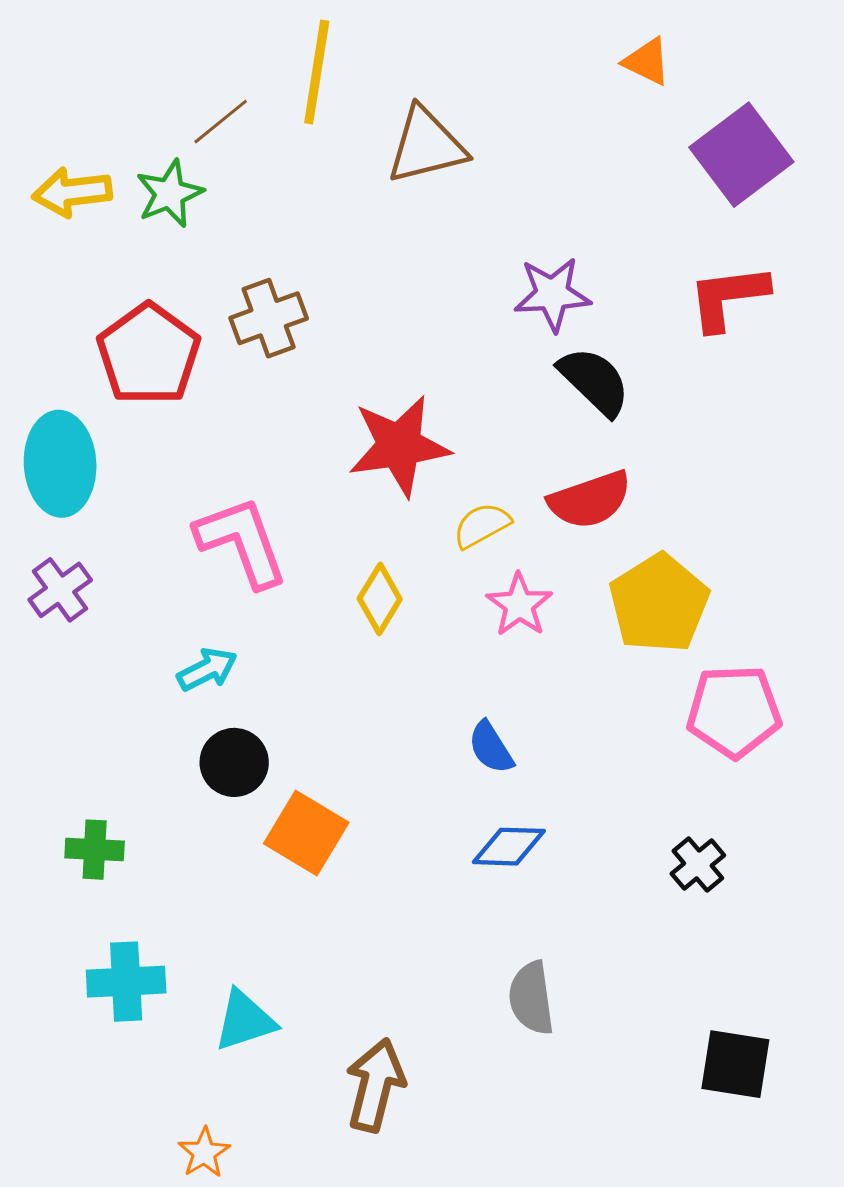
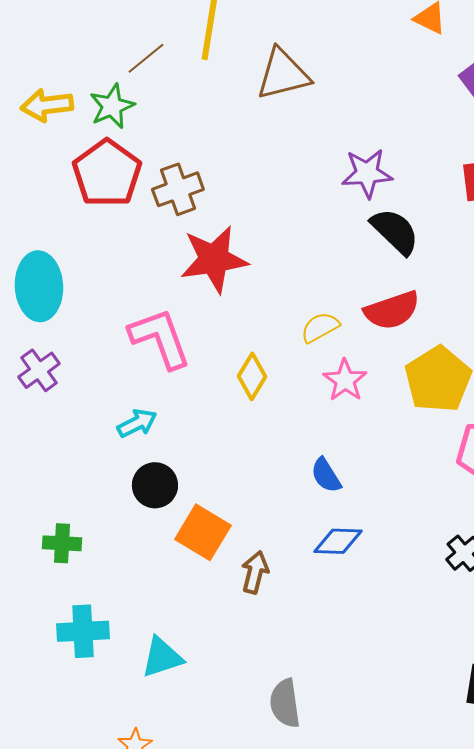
red pentagon: (149, 354) -> (107, 173), moved
red star: (399, 446) -> (214, 259), moved
gray semicircle: (531, 998) -> (285, 703), moved
brown arrow: (375, 1085) -> (255, 572), moved, size x0.7

